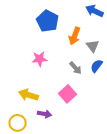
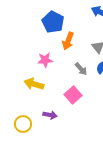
orange arrow: (74, 36) -> (68, 41), moved
yellow arrow: (28, 95) -> (34, 84), moved

